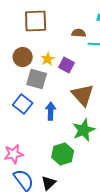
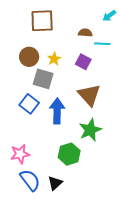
purple square: (67, 65) -> (83, 62), moved
blue arrow: (51, 111) -> (57, 111), size x1.4

